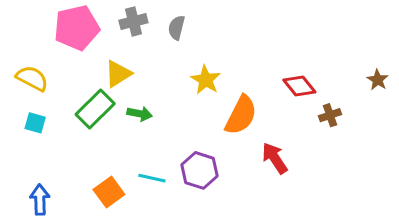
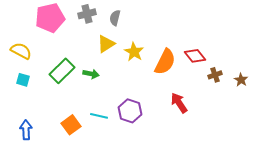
yellow triangle: (118, 74) -> (106, 44), moved
brown star: (378, 80) -> (241, 80), moved
orange semicircle: (241, 115) -> (165, 62), moved

